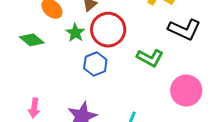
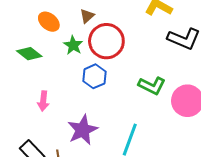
green L-shape: (150, 58) -> (152, 86), moved
pink arrow: (34, 108) -> (43, 101), moved

